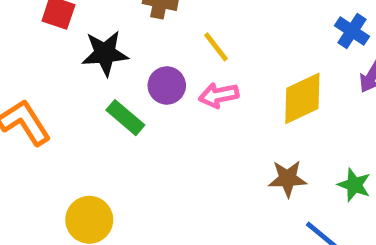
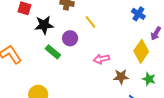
blue cross: (352, 31) -> (138, 14), moved
pink arrow: (219, 95) -> (101, 59), moved
yellow diamond: (302, 98) -> (141, 51), moved, turned -30

